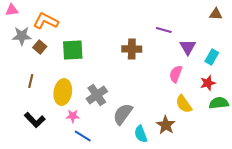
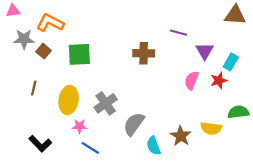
brown triangle: (216, 14) -> (235, 15), size x1.5
red star: (208, 83) -> (219, 80), moved
yellow semicircle: (184, 104) -> (211, 128), moved, turned -48
black L-shape: (35, 120) -> (40, 144), moved

